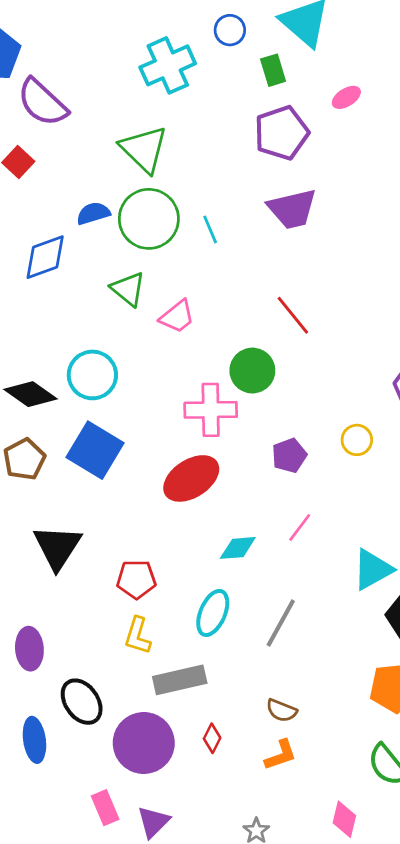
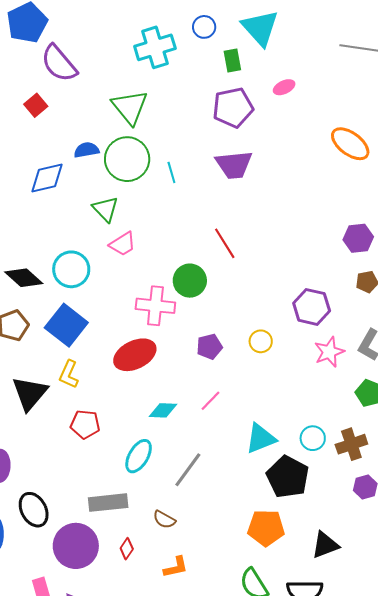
pink trapezoid: (177, 317) -> (123, 244), moved
yellow L-shape: (138, 636) -> (69, 374), moved
brown semicircle: (282, 710) -> (164, 520), moved

